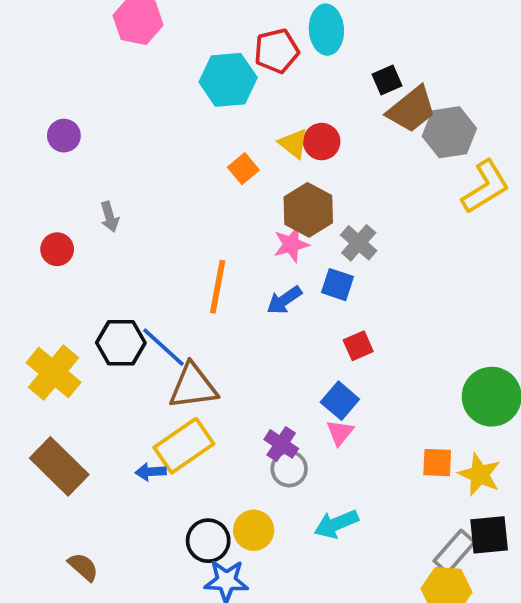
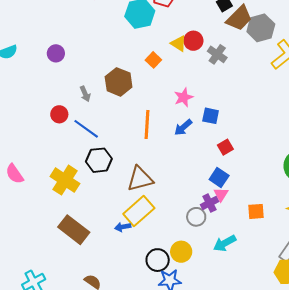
brown hexagon: (308, 210) -> (119, 82), moved
gray cross: (359, 243) -> (217, 54), moved
blue line: (164, 347) -> (86, 129), moved
purple cross: (281, 444) -> (209, 203), moved, turned 36
orange square: (437, 463) -> (256, 211), moved

